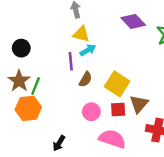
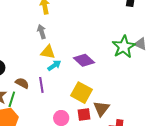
purple diamond: (133, 21) -> (84, 60), moved
purple line: (71, 61) -> (41, 85), moved
brown semicircle: (85, 79) -> (22, 83), moved, turned -88

